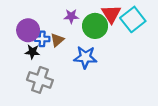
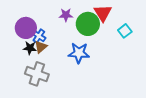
cyan square: (133, 19) -> (125, 31), moved, size x0.6
blue cross: (42, 39) -> (39, 36), turned 32
brown triangle: (57, 40) -> (41, 47), moved

